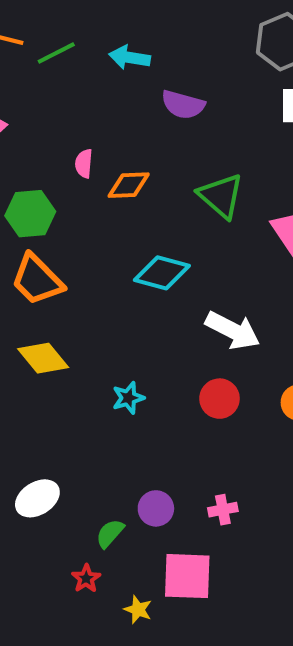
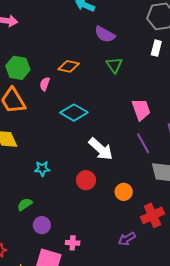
pink semicircle: (84, 163) -> (45, 84), moved
green triangle: (221, 196) -> (114, 65), moved, size x0.7
pink cross: (223, 510) -> (73, 243), moved
green semicircle: (110, 533) -> (25, 204), moved

